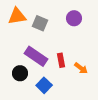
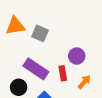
purple circle: (74, 18) -> (77, 56), moved
orange arrow: (81, 68) -> (84, 82), turned -88

